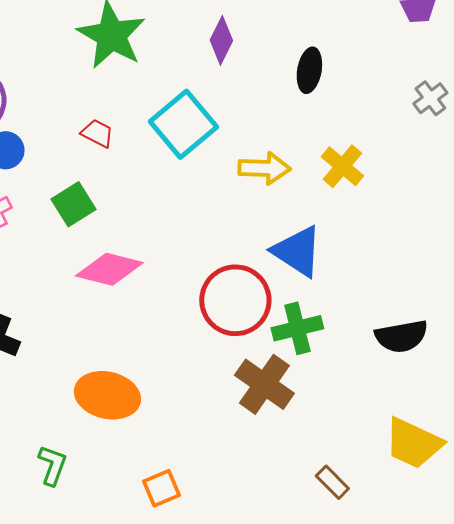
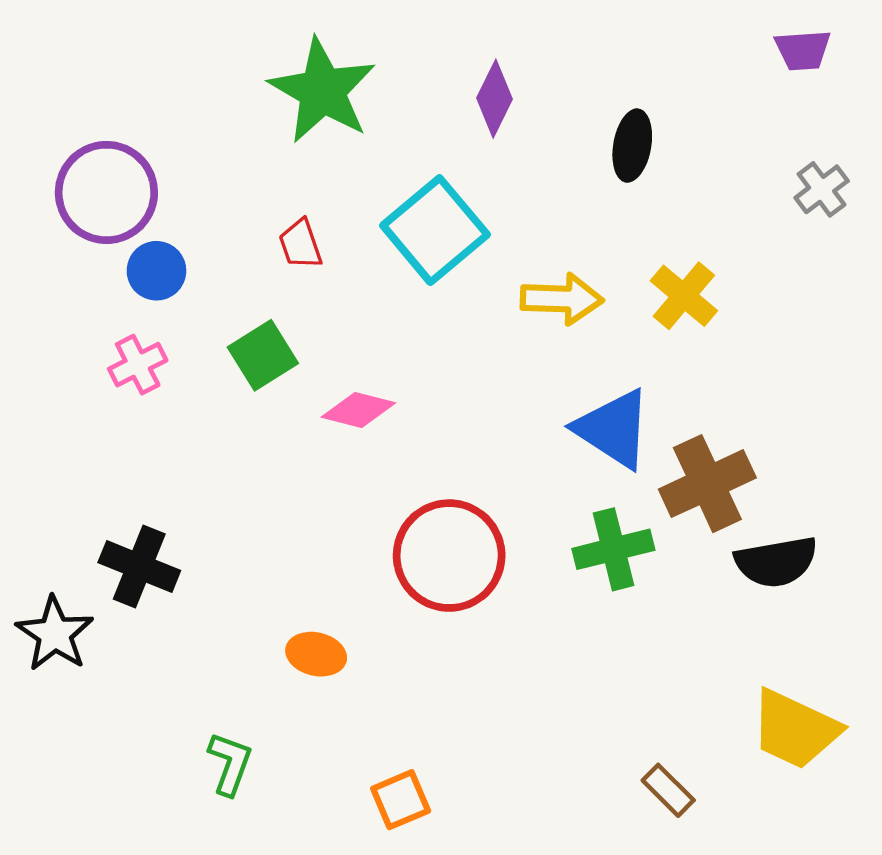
red trapezoid: (97, 133) -> (300, 244), turned -136
pink diamond: (109, 269) -> (358, 410), moved, size x0.7
red circle: (235, 300) -> (449, 556), moved
brown cross: (264, 384) -> (707, 484), moved, turned 30
orange ellipse: (107, 395) -> (316, 654), size x0.6

